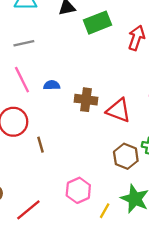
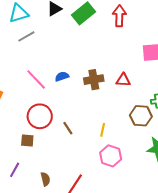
gray line: (24, 43) -> (26, 36), moved
red triangle: (119, 110) -> (123, 80), size x0.7
yellow line: (105, 211) -> (103, 130), moved

